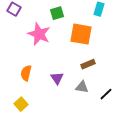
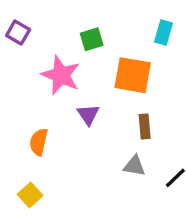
brown rectangle: (88, 64) -> (145, 127), turned -72
purple triangle: (57, 78) -> (88, 115), moved

